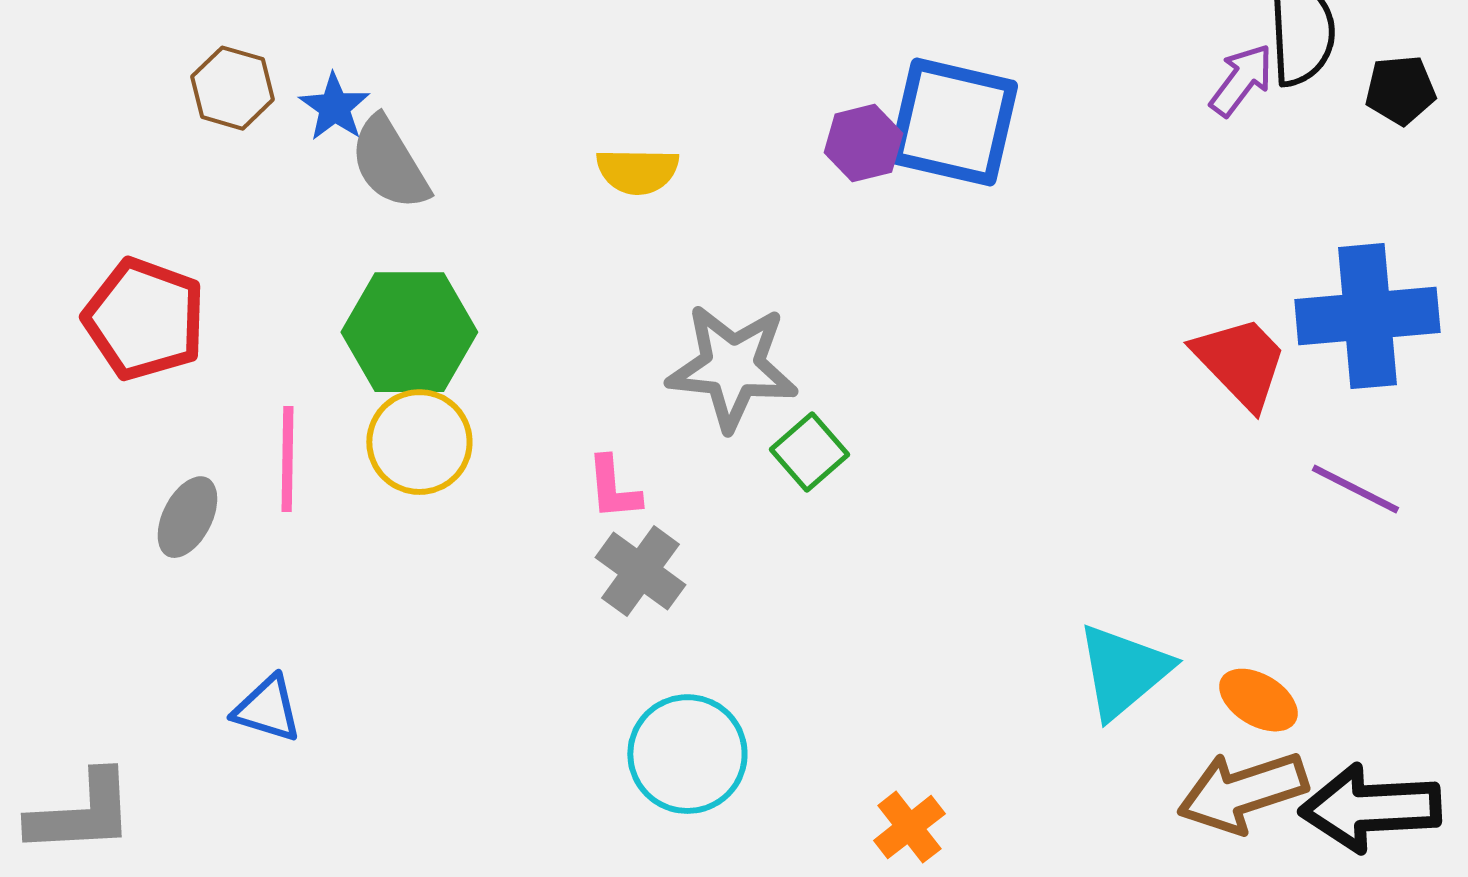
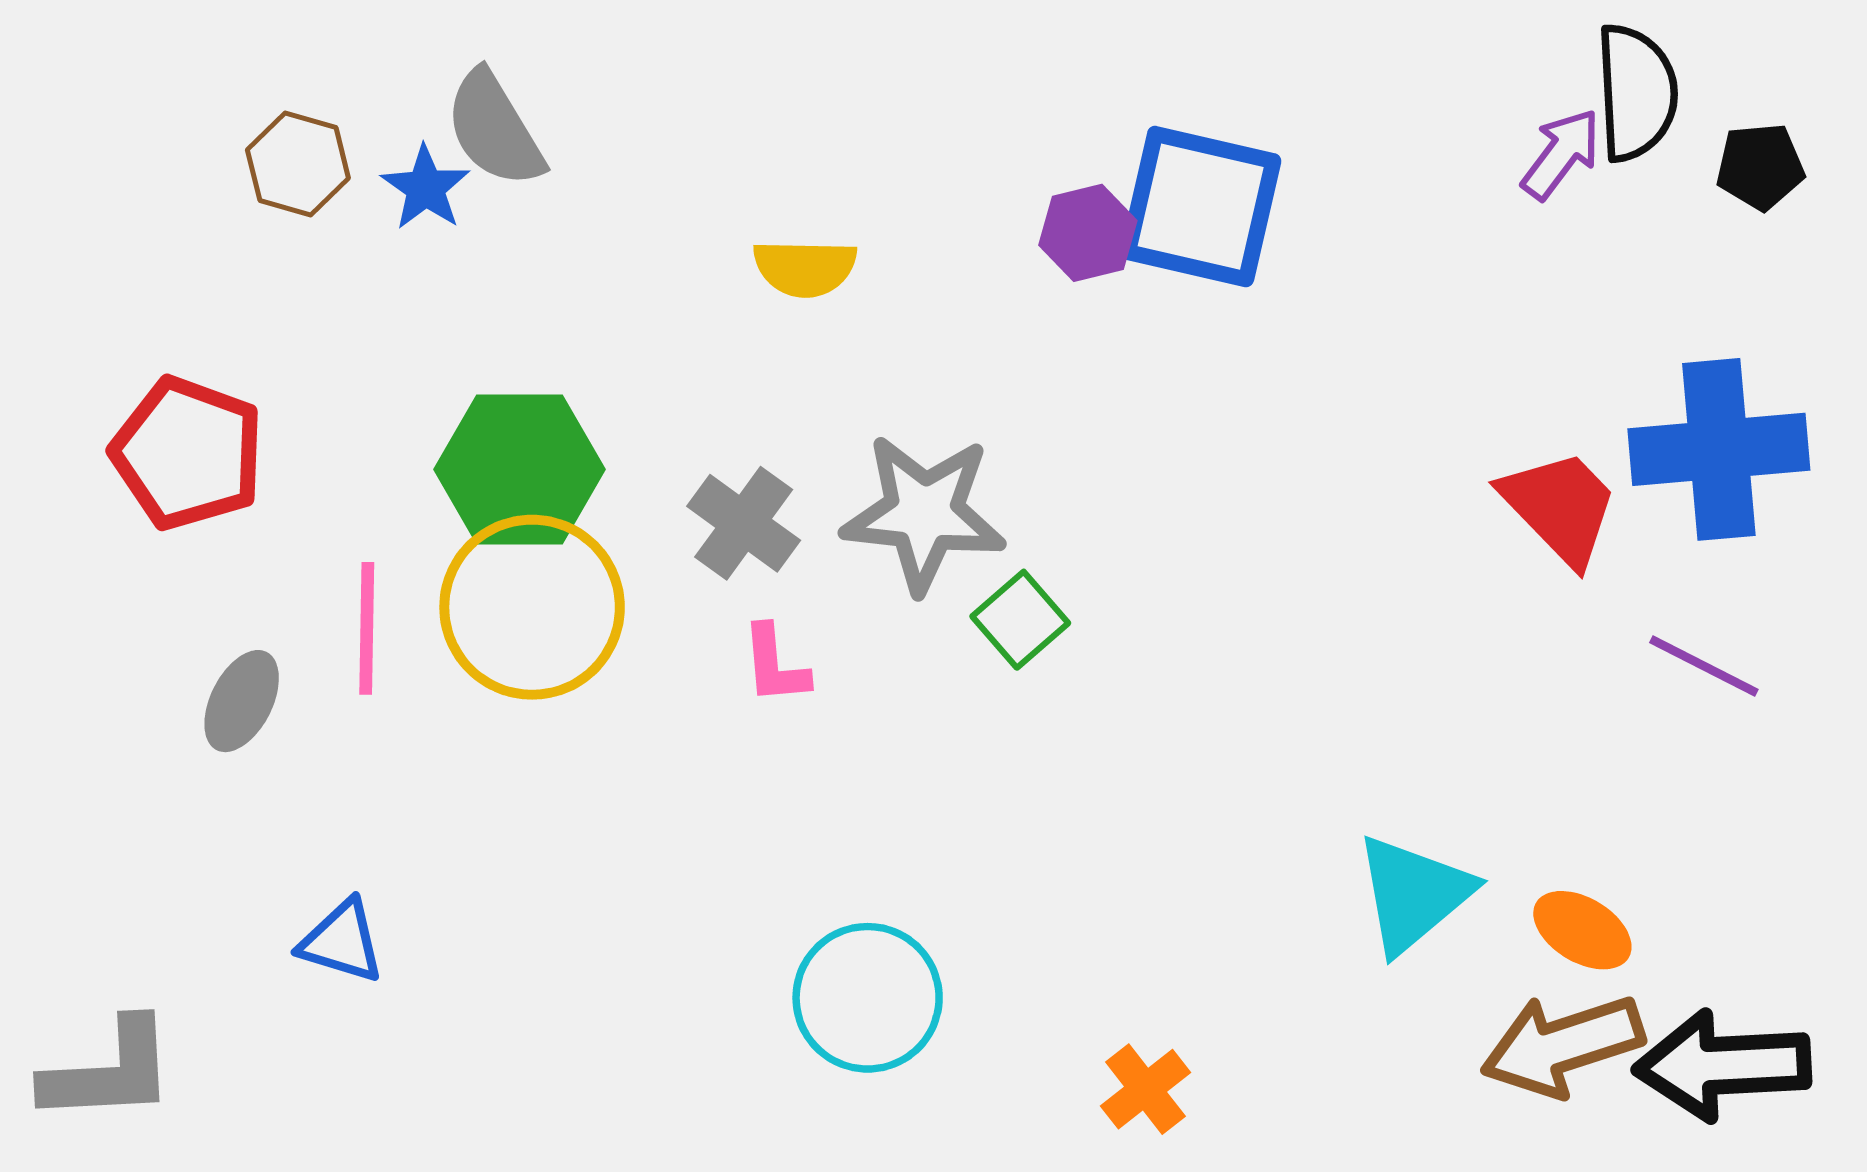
gray semicircle: (389, 163) -> (494, 129), moved
yellow circle: (419, 442) -> (532, 607), size x1.4
gray cross: (640, 571) -> (744, 523), moved

